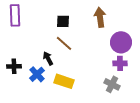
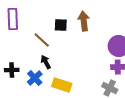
brown arrow: (100, 17) -> (84, 21), moved
brown line: (64, 43) -> (42, 40), moved

